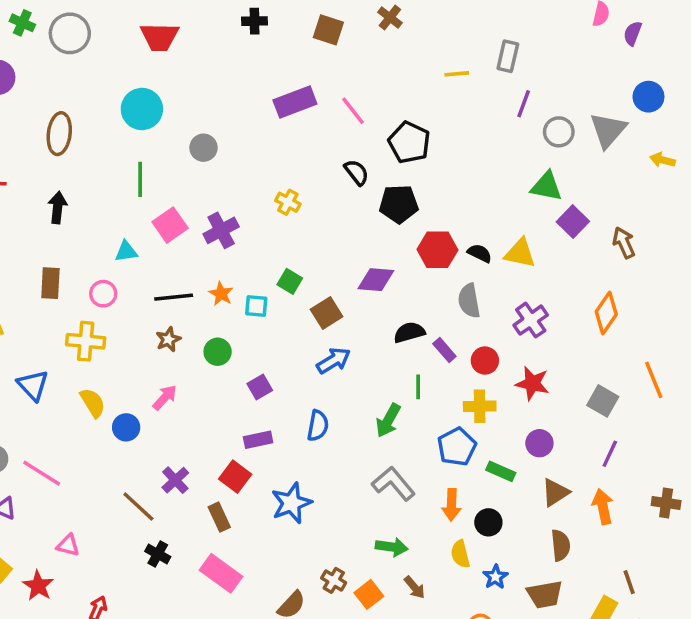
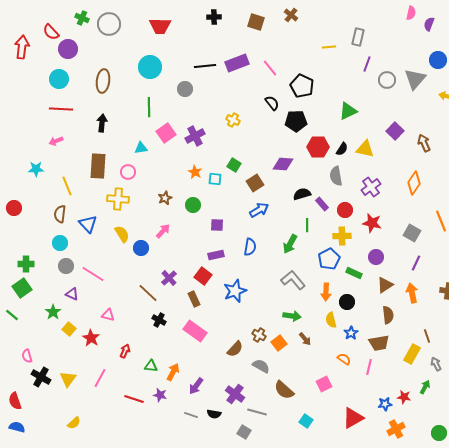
green triangle: (546, 186) -> (348, 111), moved, turned -36
black semicircle: (480, 253) -> (342, 149), turned 96
brown rectangle: (50, 283) -> (98, 166), size x1.4
black line: (174, 297) -> (205, 66), moved
purple square: (260, 387) -> (217, 225), turned 32

